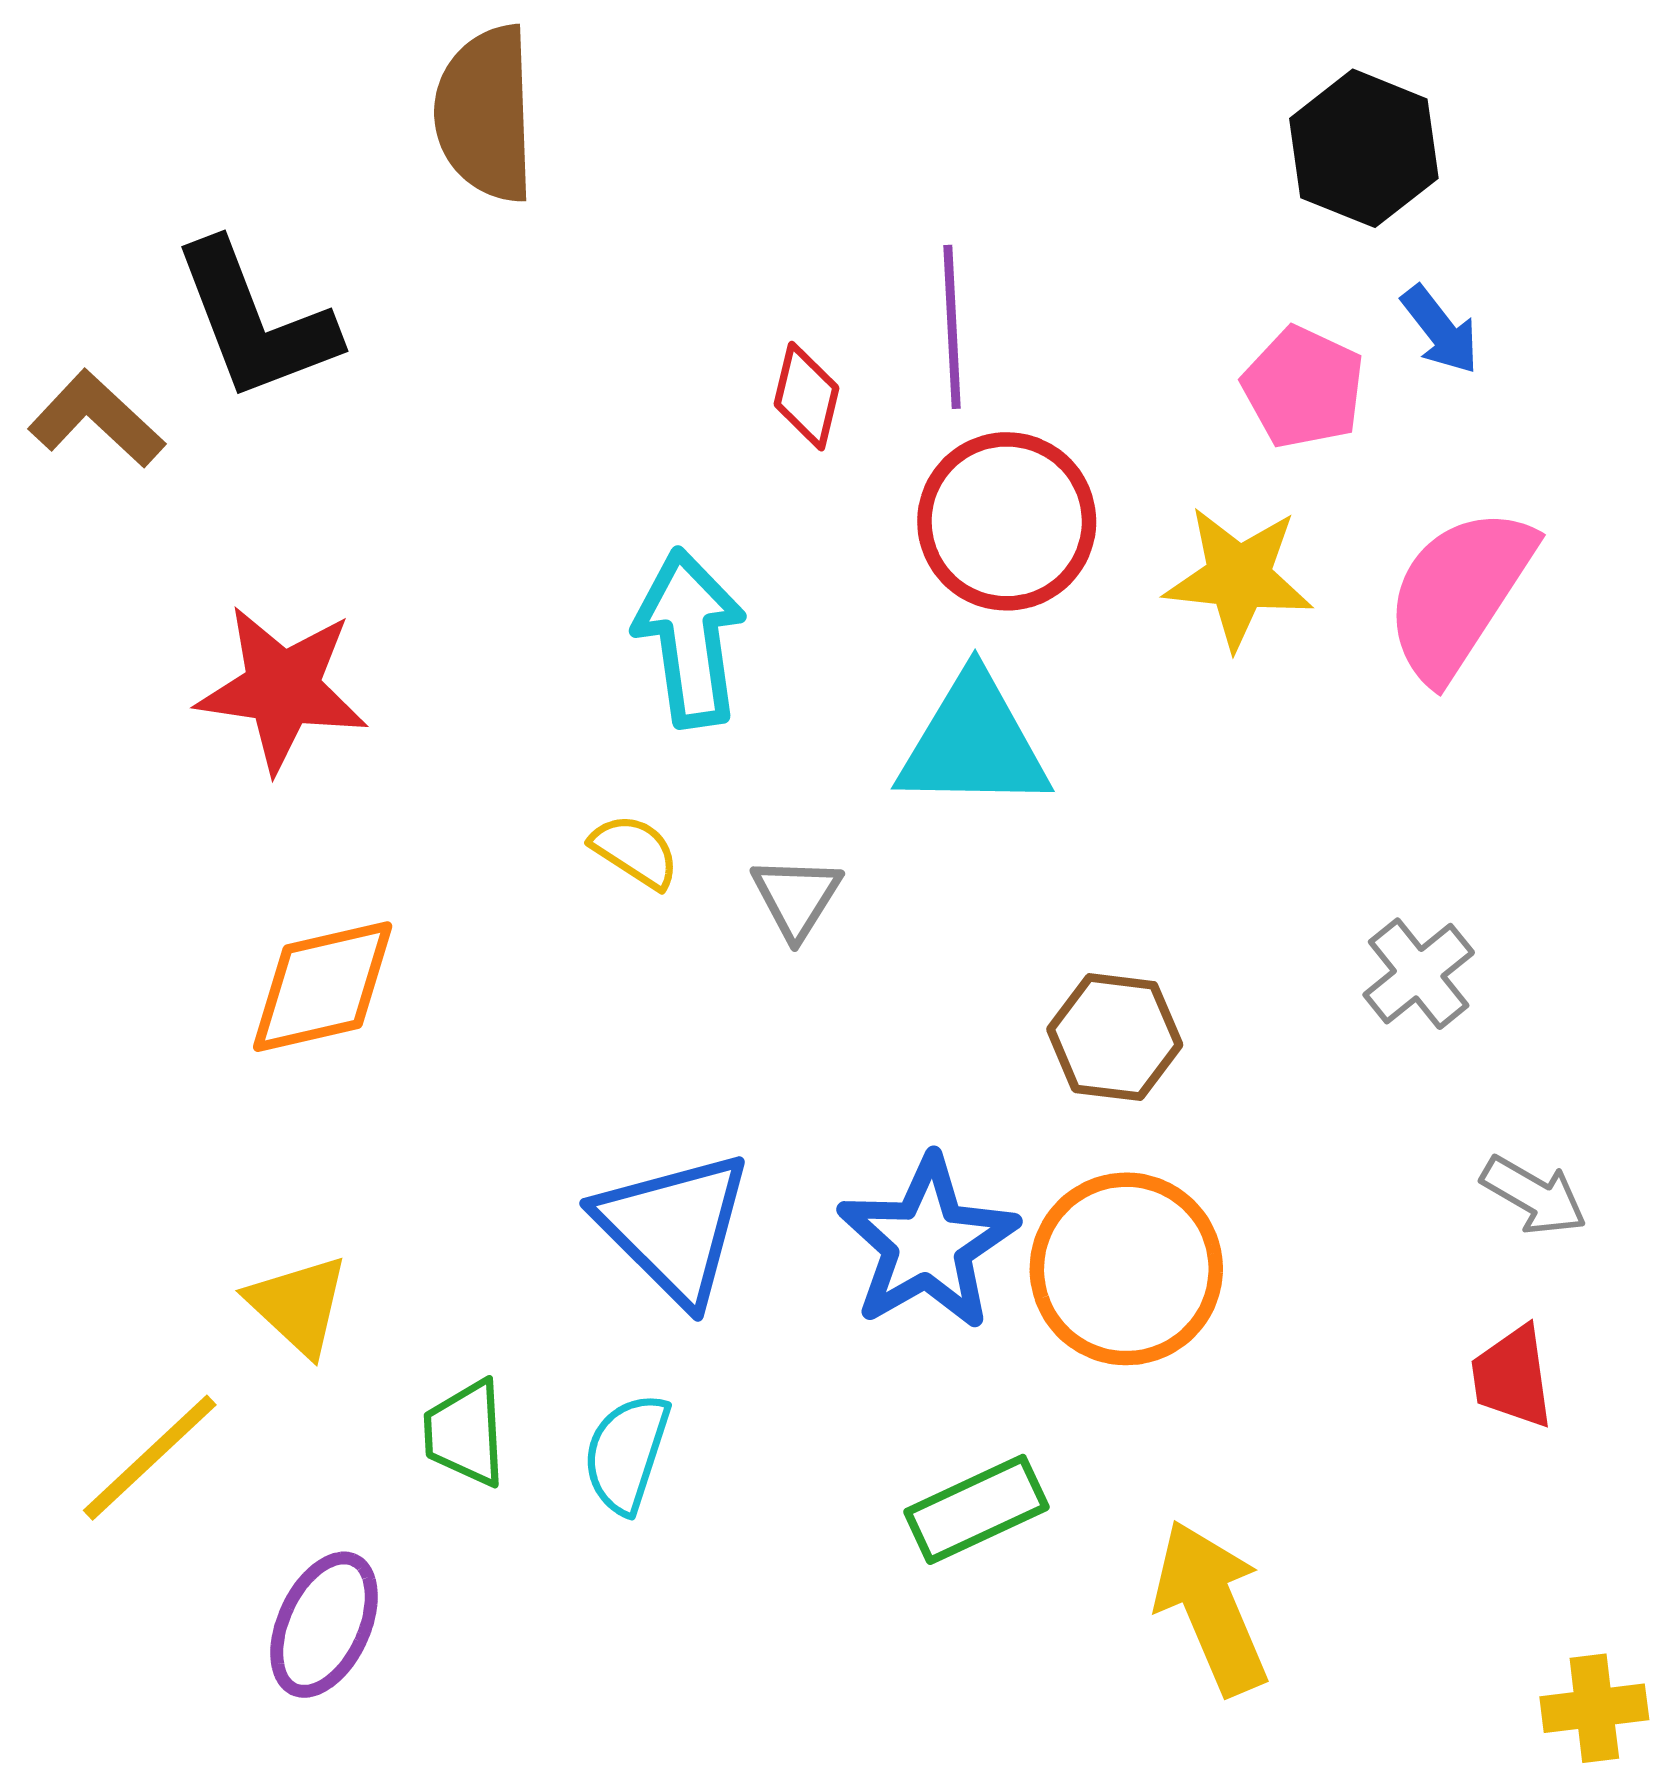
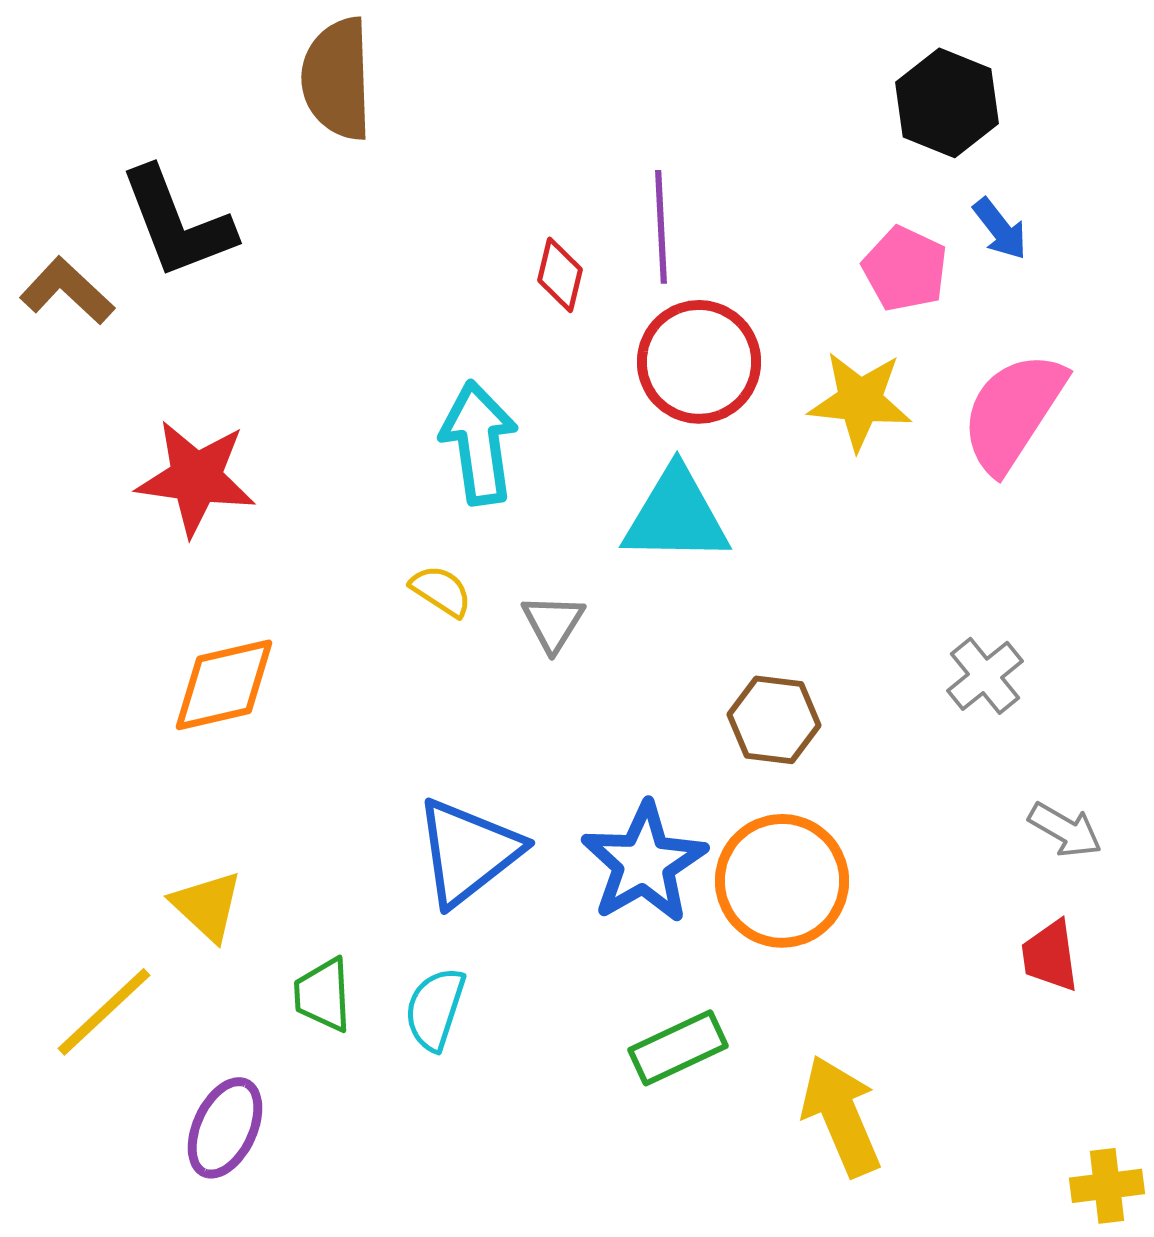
blue triangle: (674, 1227) -> (468, 852), turned 37

